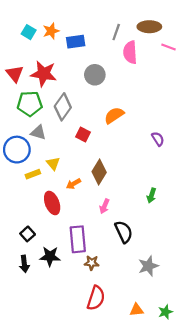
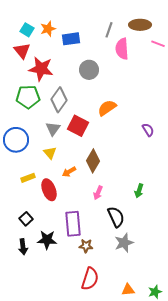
red triangle: (15, 74) -> (22, 51), moved
gray triangle: (38, 132) -> (53, 129), moved, turned 49
red square: (83, 135) -> (78, 126), size x1.5
yellow rectangle: (33, 174) -> (28, 178), moved
green arrow: (151, 195) -> (139, 191), moved
gray star: (148, 266) -> (124, 243), moved

